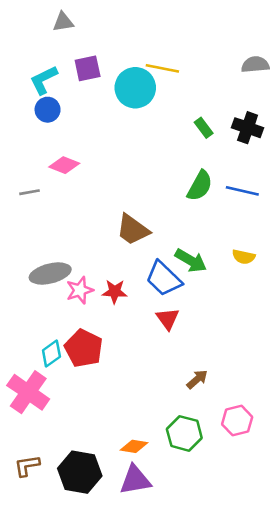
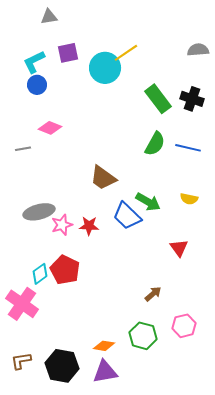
yellow line: (162, 68) -> (126, 53), turned -45
green rectangle: (204, 128) -> (158, 99), size x1.8
red triangle: (168, 319) -> (179, 248), moved

